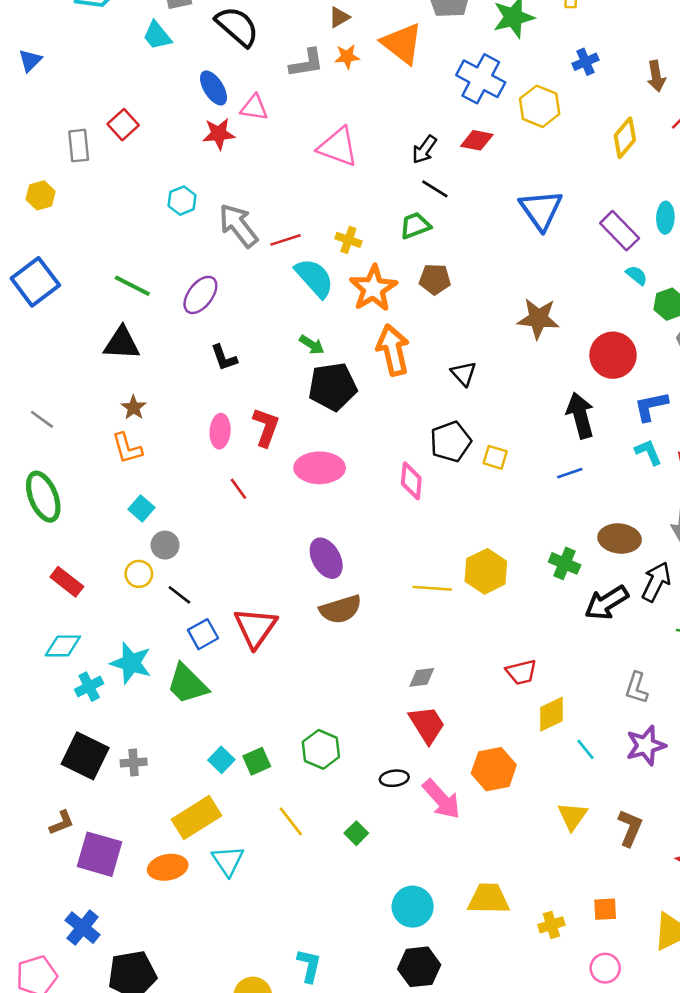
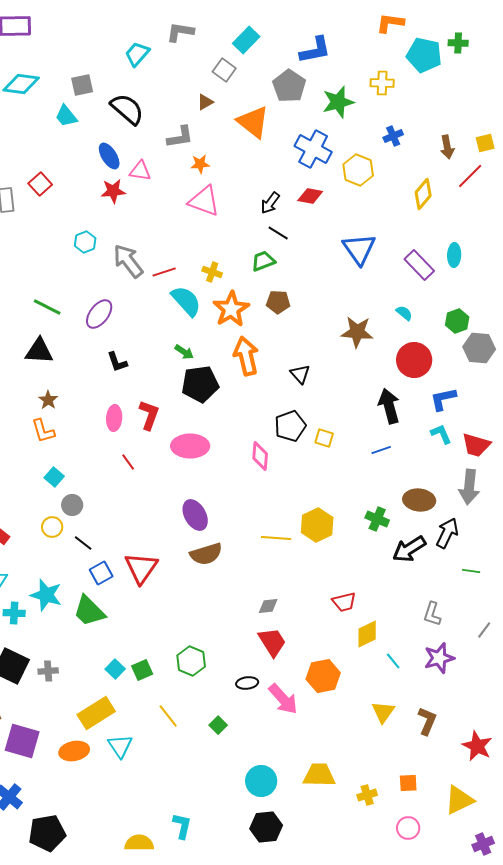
orange star: (347, 57) -> (200, 164), moved
cyan semicircle: (637, 275) -> (404, 313), moved
cyan cross: (89, 687) -> (14, 613), turned 30

